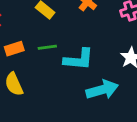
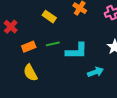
cyan arrow: (102, 90) -> (95, 72), size x0.7

